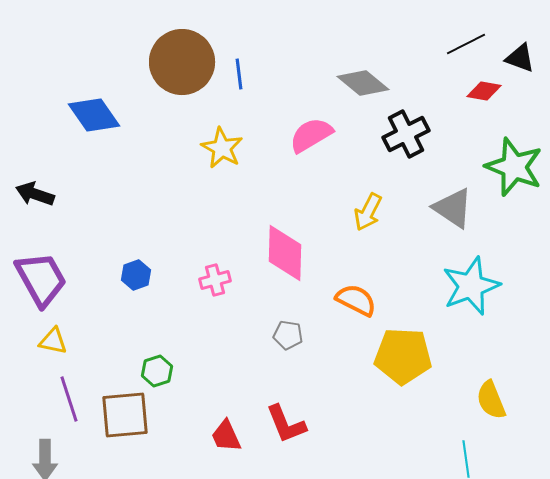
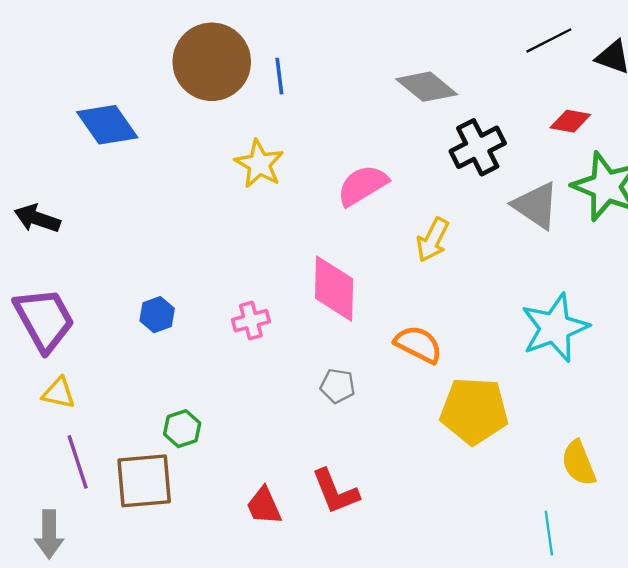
red diamond: (484, 91) -> (570, 121), moved
pink semicircle: (311, 135) -> (363, 185), moved
gray triangle: (453, 208) -> (536, 205), moved

